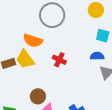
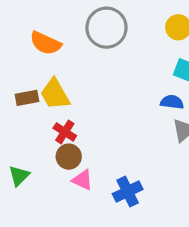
orange semicircle: (33, 41) -> (46, 43), moved
red cross: (59, 60) -> (65, 132), moved

